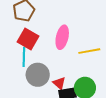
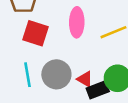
cyan line: (24, 57) -> (27, 75), moved

